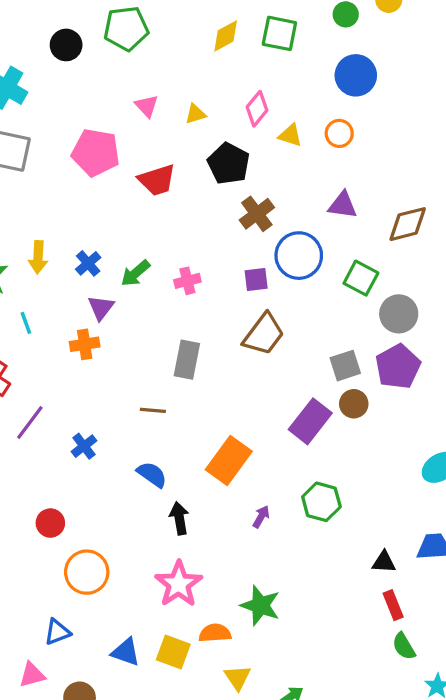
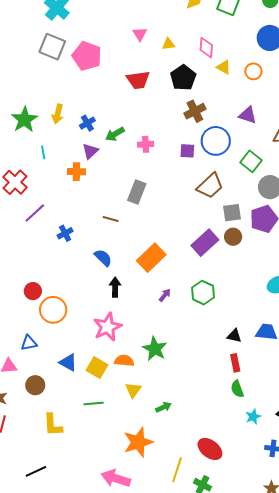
pink diamond: (257, 109) -> (206, 48), turned -45
pink pentagon: (96, 152) -> (87, 56), moved
brown trapezoid: (264, 334) -> (210, 186), moved
red circle: (50, 523) -> (33, 291), moved

